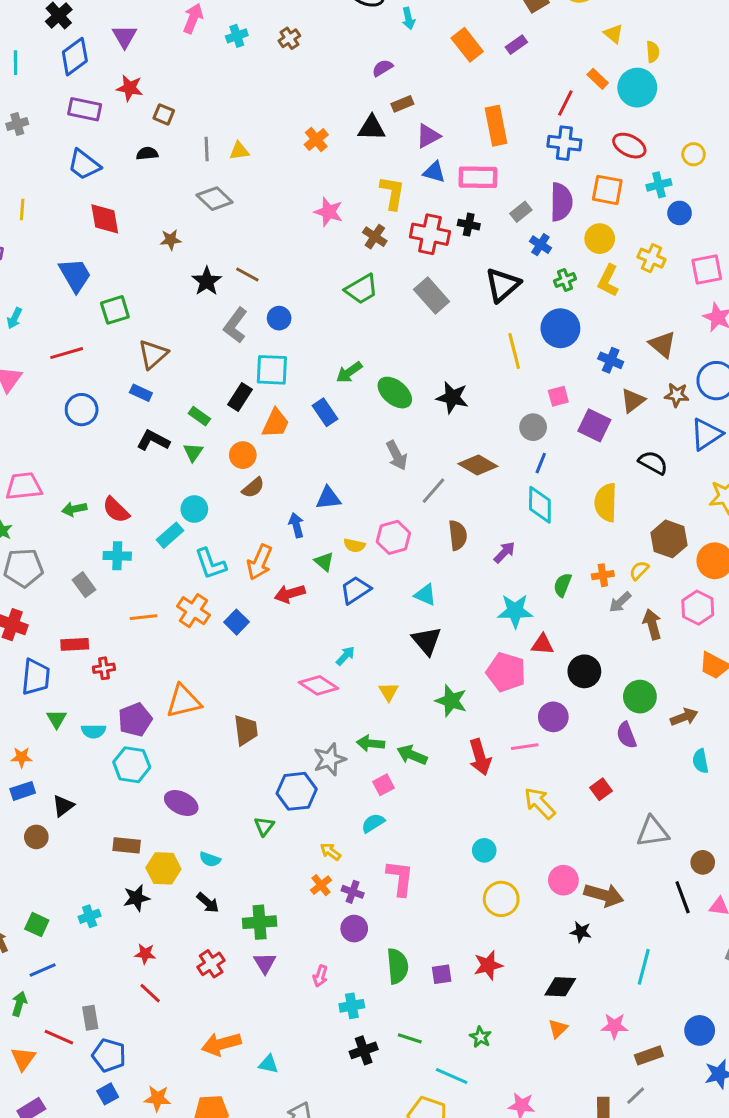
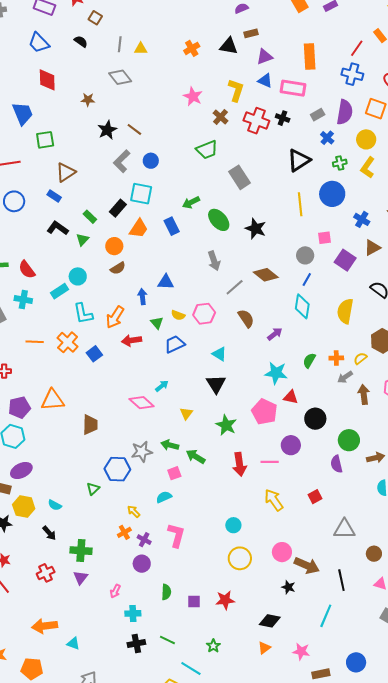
black semicircle: (147, 153) -> (81, 41), turned 32
gray rectangle: (432, 296) -> (239, 177), moved
brown semicircle: (458, 535) -> (246, 318), turned -36
purple ellipse: (181, 803) -> (21, 471), moved, turned -60
black line: (683, 897) -> (341, 580), moved
green semicircle: (397, 966) -> (166, 592), size x0.7

